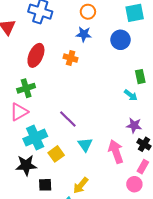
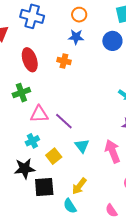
red ellipse: (36, 55) -> (30, 60), turned -40
pink triangle: (19, 112) -> (39, 114), moved, turned 30
cyan cross: (35, 138) -> (32, 141), size x0.6
black square: (45, 185) -> (44, 187), size x1.5

